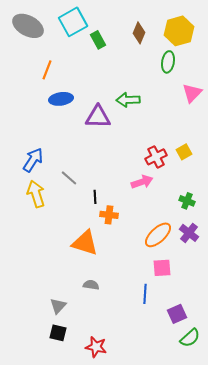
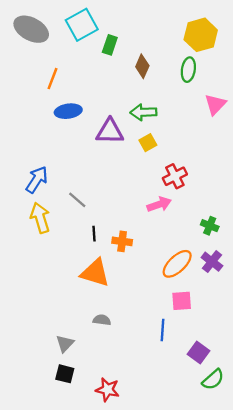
brown diamond: (139, 33) -> (142, 66), moved
green rectangle: (98, 40) -> (110, 45), turned 48
yellow square: (184, 152) -> (148, 143), moved
black line: (95, 197) -> (94, 234), moved
purple square: (177, 314) -> (198, 353), turned -30

